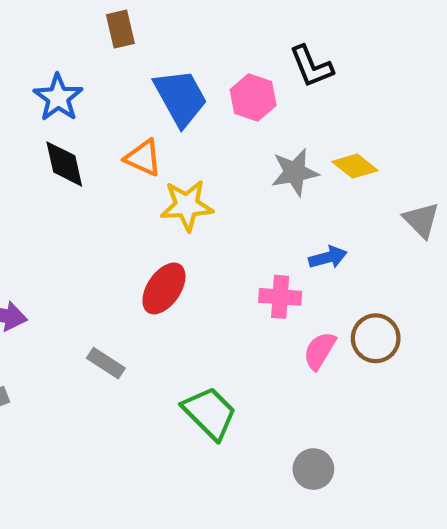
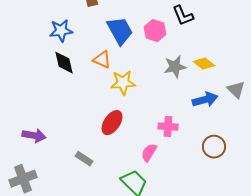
blue star: (58, 98) -> (61, 31), turned 30
blue arrow: (328, 257) -> (205, 100), moved, size x1.4
pink semicircle: (320, 351) -> (149, 153), moved

